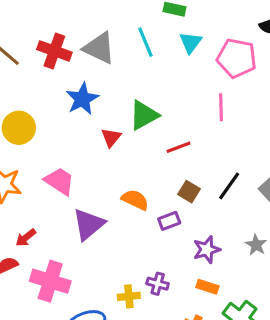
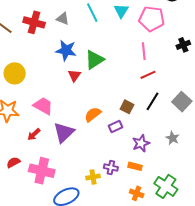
gray triangle: (99, 48) -> (63, 19), size x0.6
blue star: (82, 99) -> (66, 50), moved, turned -30
red line: (178, 147) -> (148, 75), moved
orange semicircle: (135, 200) -> (93, 114), turned -60
red arrow: (26, 238) -> (34, 134), moved
orange rectangle: (207, 287) -> (135, 166), moved

